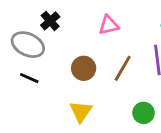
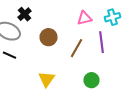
pink triangle: (109, 25) -> (84, 18), moved
brown circle: (84, 68) -> (48, 37), moved

